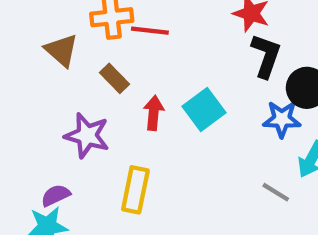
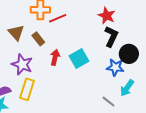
red line: (150, 31) -> (58, 18), turned -36
brown triangle: (61, 50) -> (16, 33), moved
yellow rectangle: (135, 190) -> (27, 89), moved

